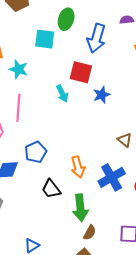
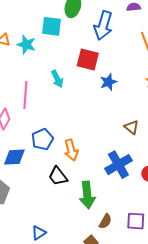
cyan star: (19, 69) -> (26, 45), moved
cyan arrow: (62, 94) -> (57, 79), moved
orange arrow: (78, 167) -> (71, 150), moved
brown semicircle: (90, 233) -> (105, 221), moved

